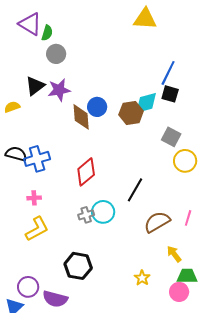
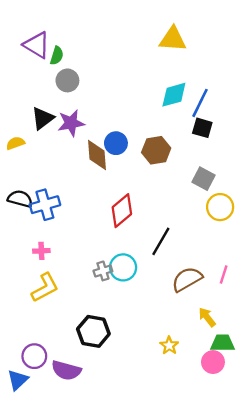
cyan diamond: (146, 103) -> (174, 95), moved
red diamond: (86, 172) -> (122, 211), moved

